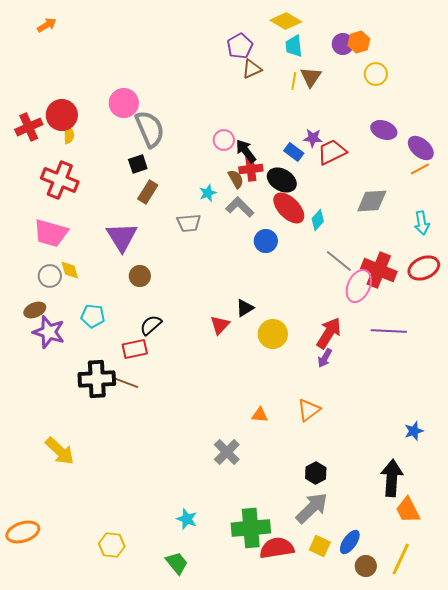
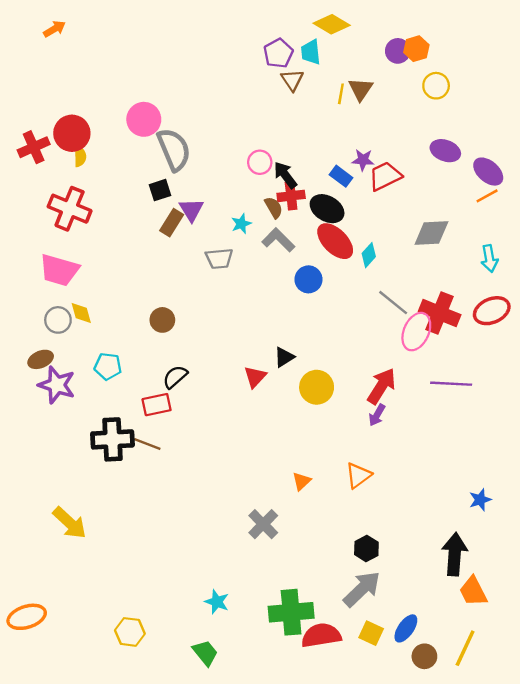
cyan trapezoid: (294, 46) -> (311, 52), moved
brown triangle: (252, 69) -> (292, 80), turned -40
purple triangle: (122, 237) -> (191, 210), moved, size x0.7
orange triangle: (260, 415) -> (302, 481), turned -48

